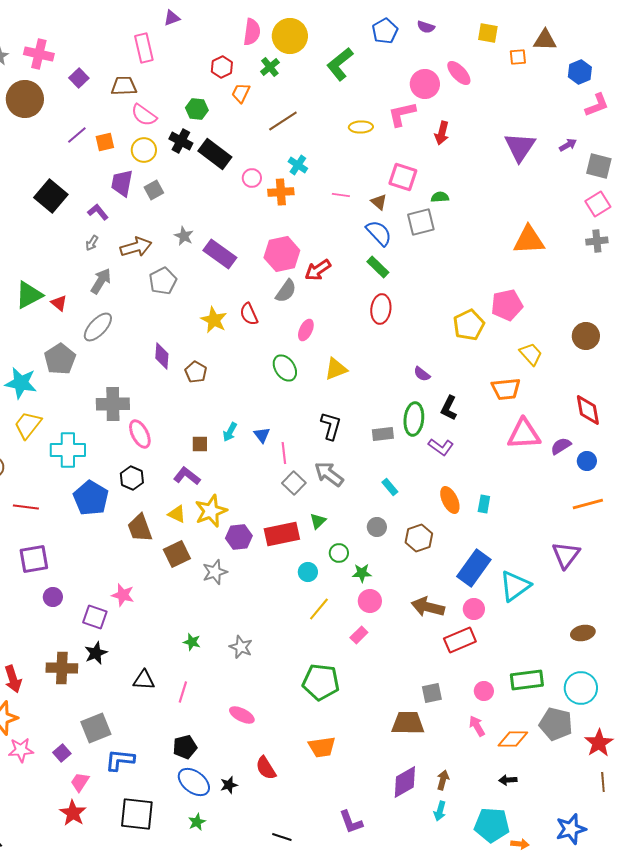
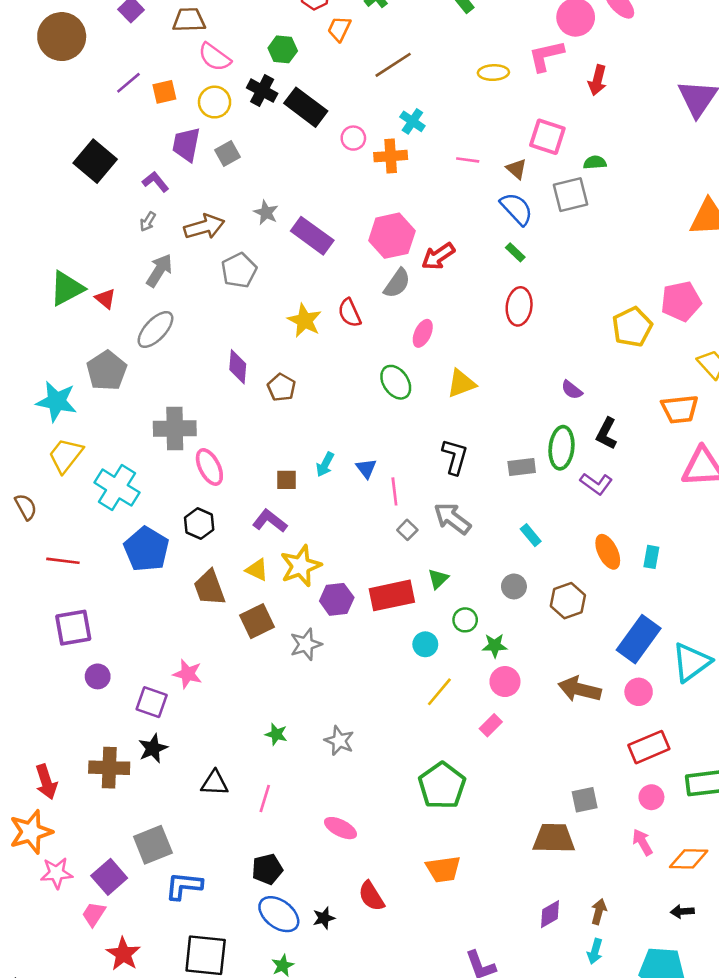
green rectangle: (378, 267) -> (515, 252), size x0.7
cyan cross: (68, 450) -> (117, 488), turned 32
gray square: (294, 483) -> (407, 530), size x0.7
red rectangle: (460, 640) -> (649, 747), moved
green pentagon: (321, 682) -> (442, 786), turned 30
purple square: (62, 753) -> (109, 877), size x1.5
pink trapezoid: (80, 782) -> (94, 914), moved
purple diamond: (405, 782) -> (550, 914), size x0.7

